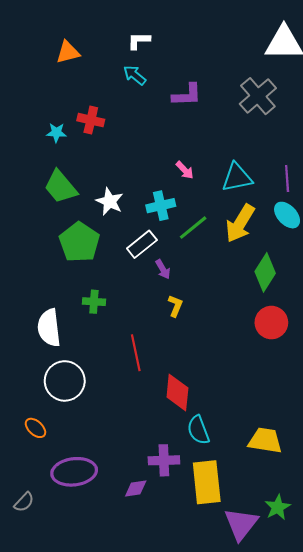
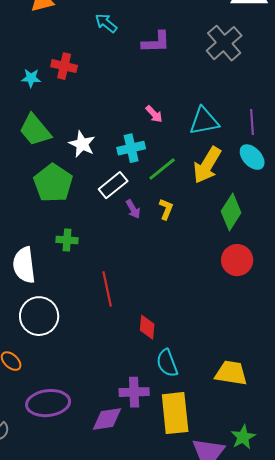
yellow L-shape: (175, 306) -> (166, 209), moved
red diamond: (177, 392) -> (147, 327), size x0.7
purple diamond: (136, 488) -> (107, 419), size x1.4

